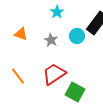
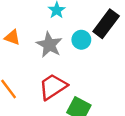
gray star: (51, 40) -> (49, 45), size x1.5

